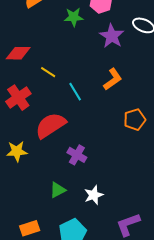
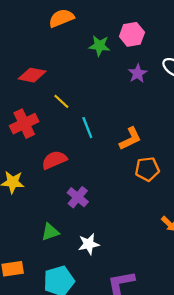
purple star: (112, 36) -> (138, 73), size x0.7
orange L-shape: (113, 79) -> (130, 139), moved
red semicircle: (51, 125) -> (54, 160), size x0.7

